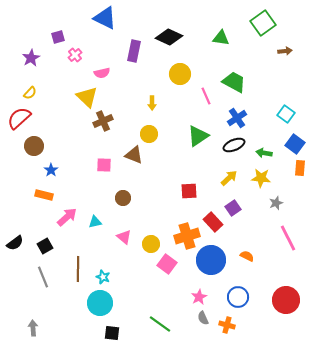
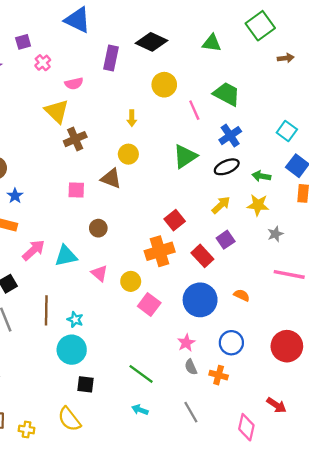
red square: (189, 191) -> (175, 220), turned -36
cyan triangle: (95, 222) -> (66, 256), size x1.5
orange cross: (187, 236) -> (160, 251), moved
pink line: (288, 238) -> (289, 274), turned -52

